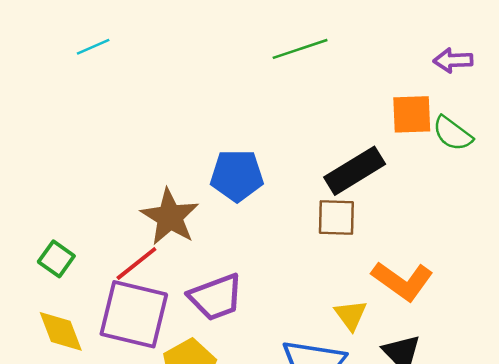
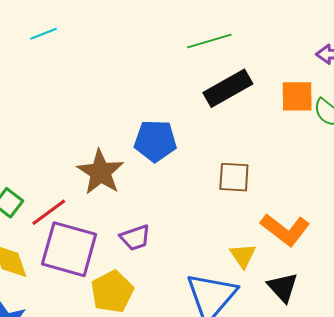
black rectangle: (355, 171) -> (228, 88), moved
red line: (136, 263) -> (49, 212), moved
purple trapezoid: (216, 297) -> (135, 238), size x0.7

